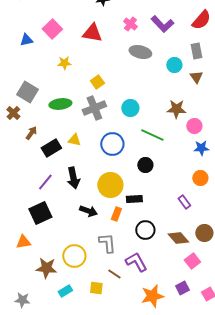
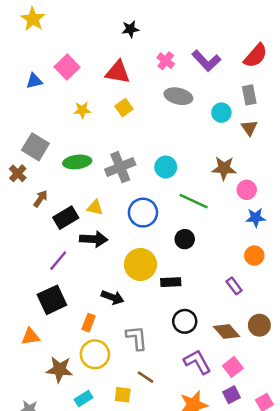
yellow square: (97, 82) -> (124, 108), moved
black arrow: (73, 178) -> (94, 239), moved, turned -75
orange rectangle: (116, 214) -> (89, 323), moved
pink square: (192, 261) -> (233, 367), moved
purple L-shape: (136, 262) -> (197, 362), moved

